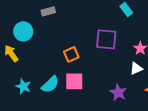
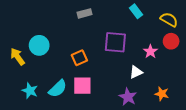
gray rectangle: (48, 11) -> (84, 13), moved
cyan circle: (23, 31) -> (39, 45), moved
white triangle: (136, 68) -> (136, 72), moved

